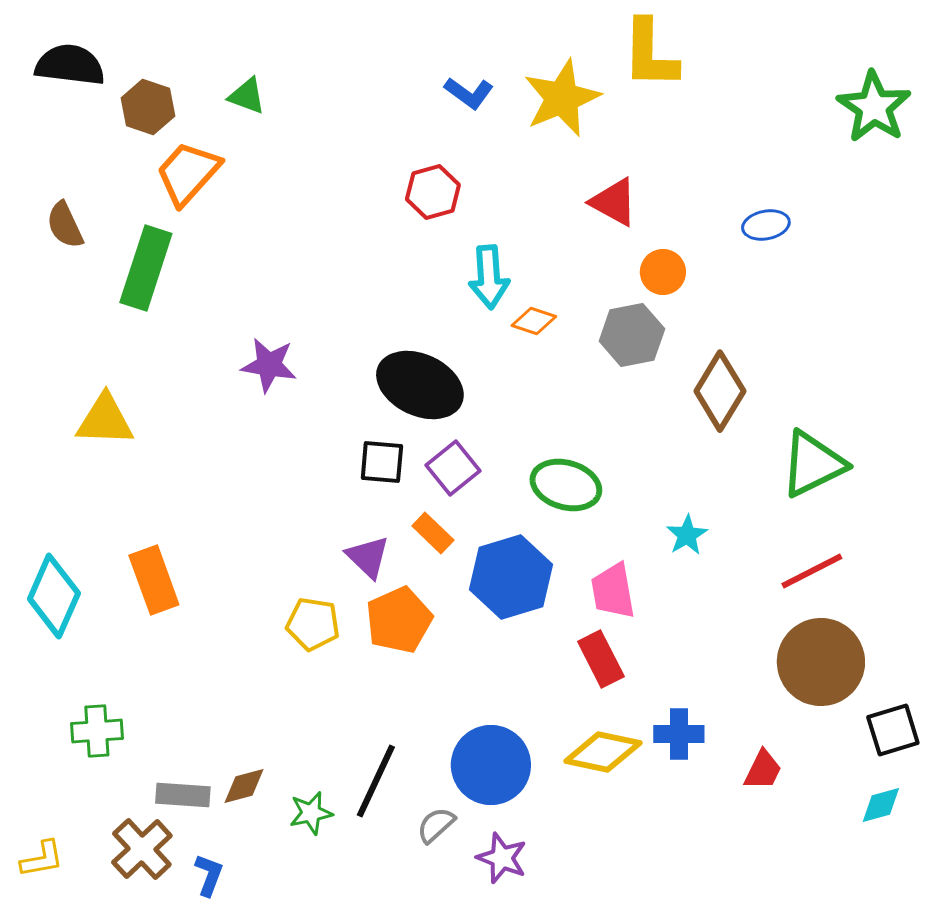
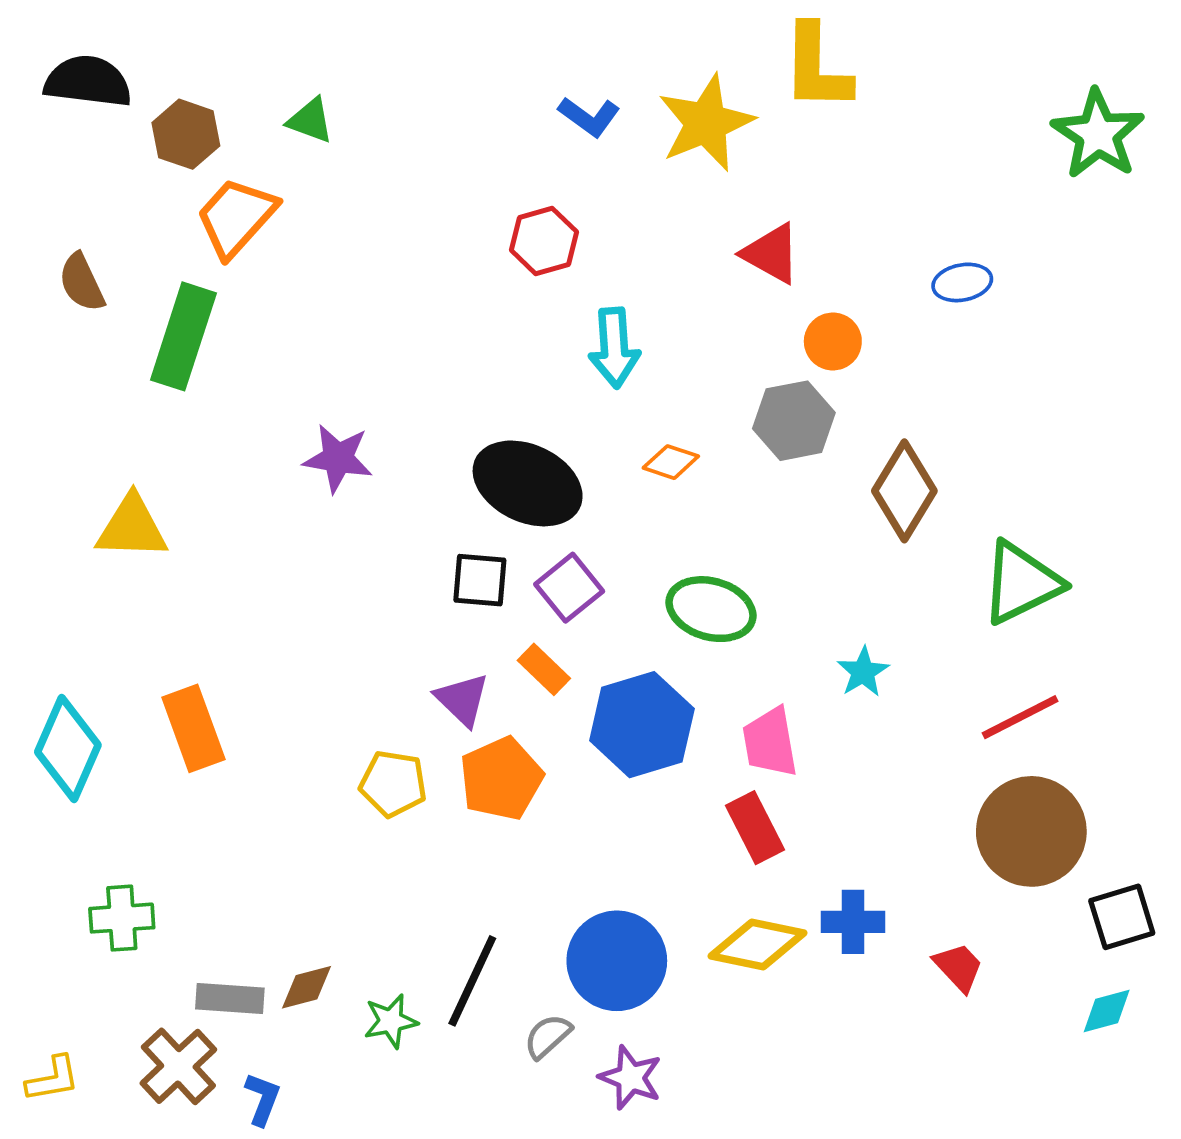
orange diamond: (534, 321) -> (671, 462), moved
red trapezoid: (763, 770) -> (958, 967), turned -69

